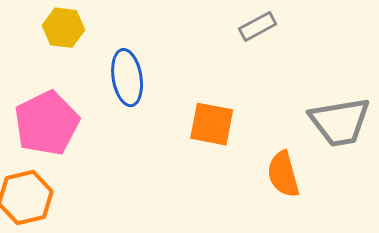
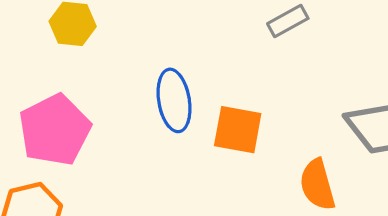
blue ellipse: (127, 78) -> (174, 100), moved

